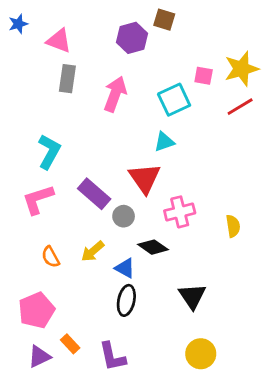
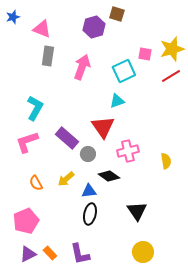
blue triangle: (125, 268) -> (89, 191), turned -35
orange rectangle: (70, 344) -> (50, 253), moved

